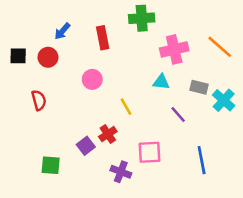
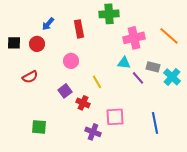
red semicircle: (39, 100) -> (30, 77), turned 77
purple line: (178, 115) -> (138, 78), moved
red cross: (108, 134) -> (83, 103), turned -32
purple square: (86, 146) -> (65, 91), moved

